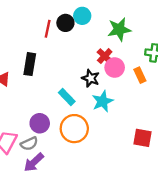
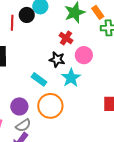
pink circle: (115, 68) -> (84, 55), moved
orange rectangle: (140, 75) -> (98, 12), moved
gray semicircle: (29, 144) -> (23, 125), moved

